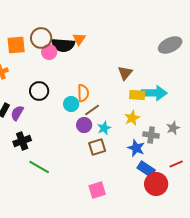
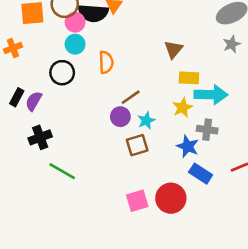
orange semicircle: (83, 93) -> (106, 62), moved
cyan arrow: (154, 93) -> (211, 95), moved
cyan circle: (71, 104) -> (75, 44), moved
gray star: (173, 128) -> (232, 44), moved
red circle: (156, 184) -> (171, 198), moved

